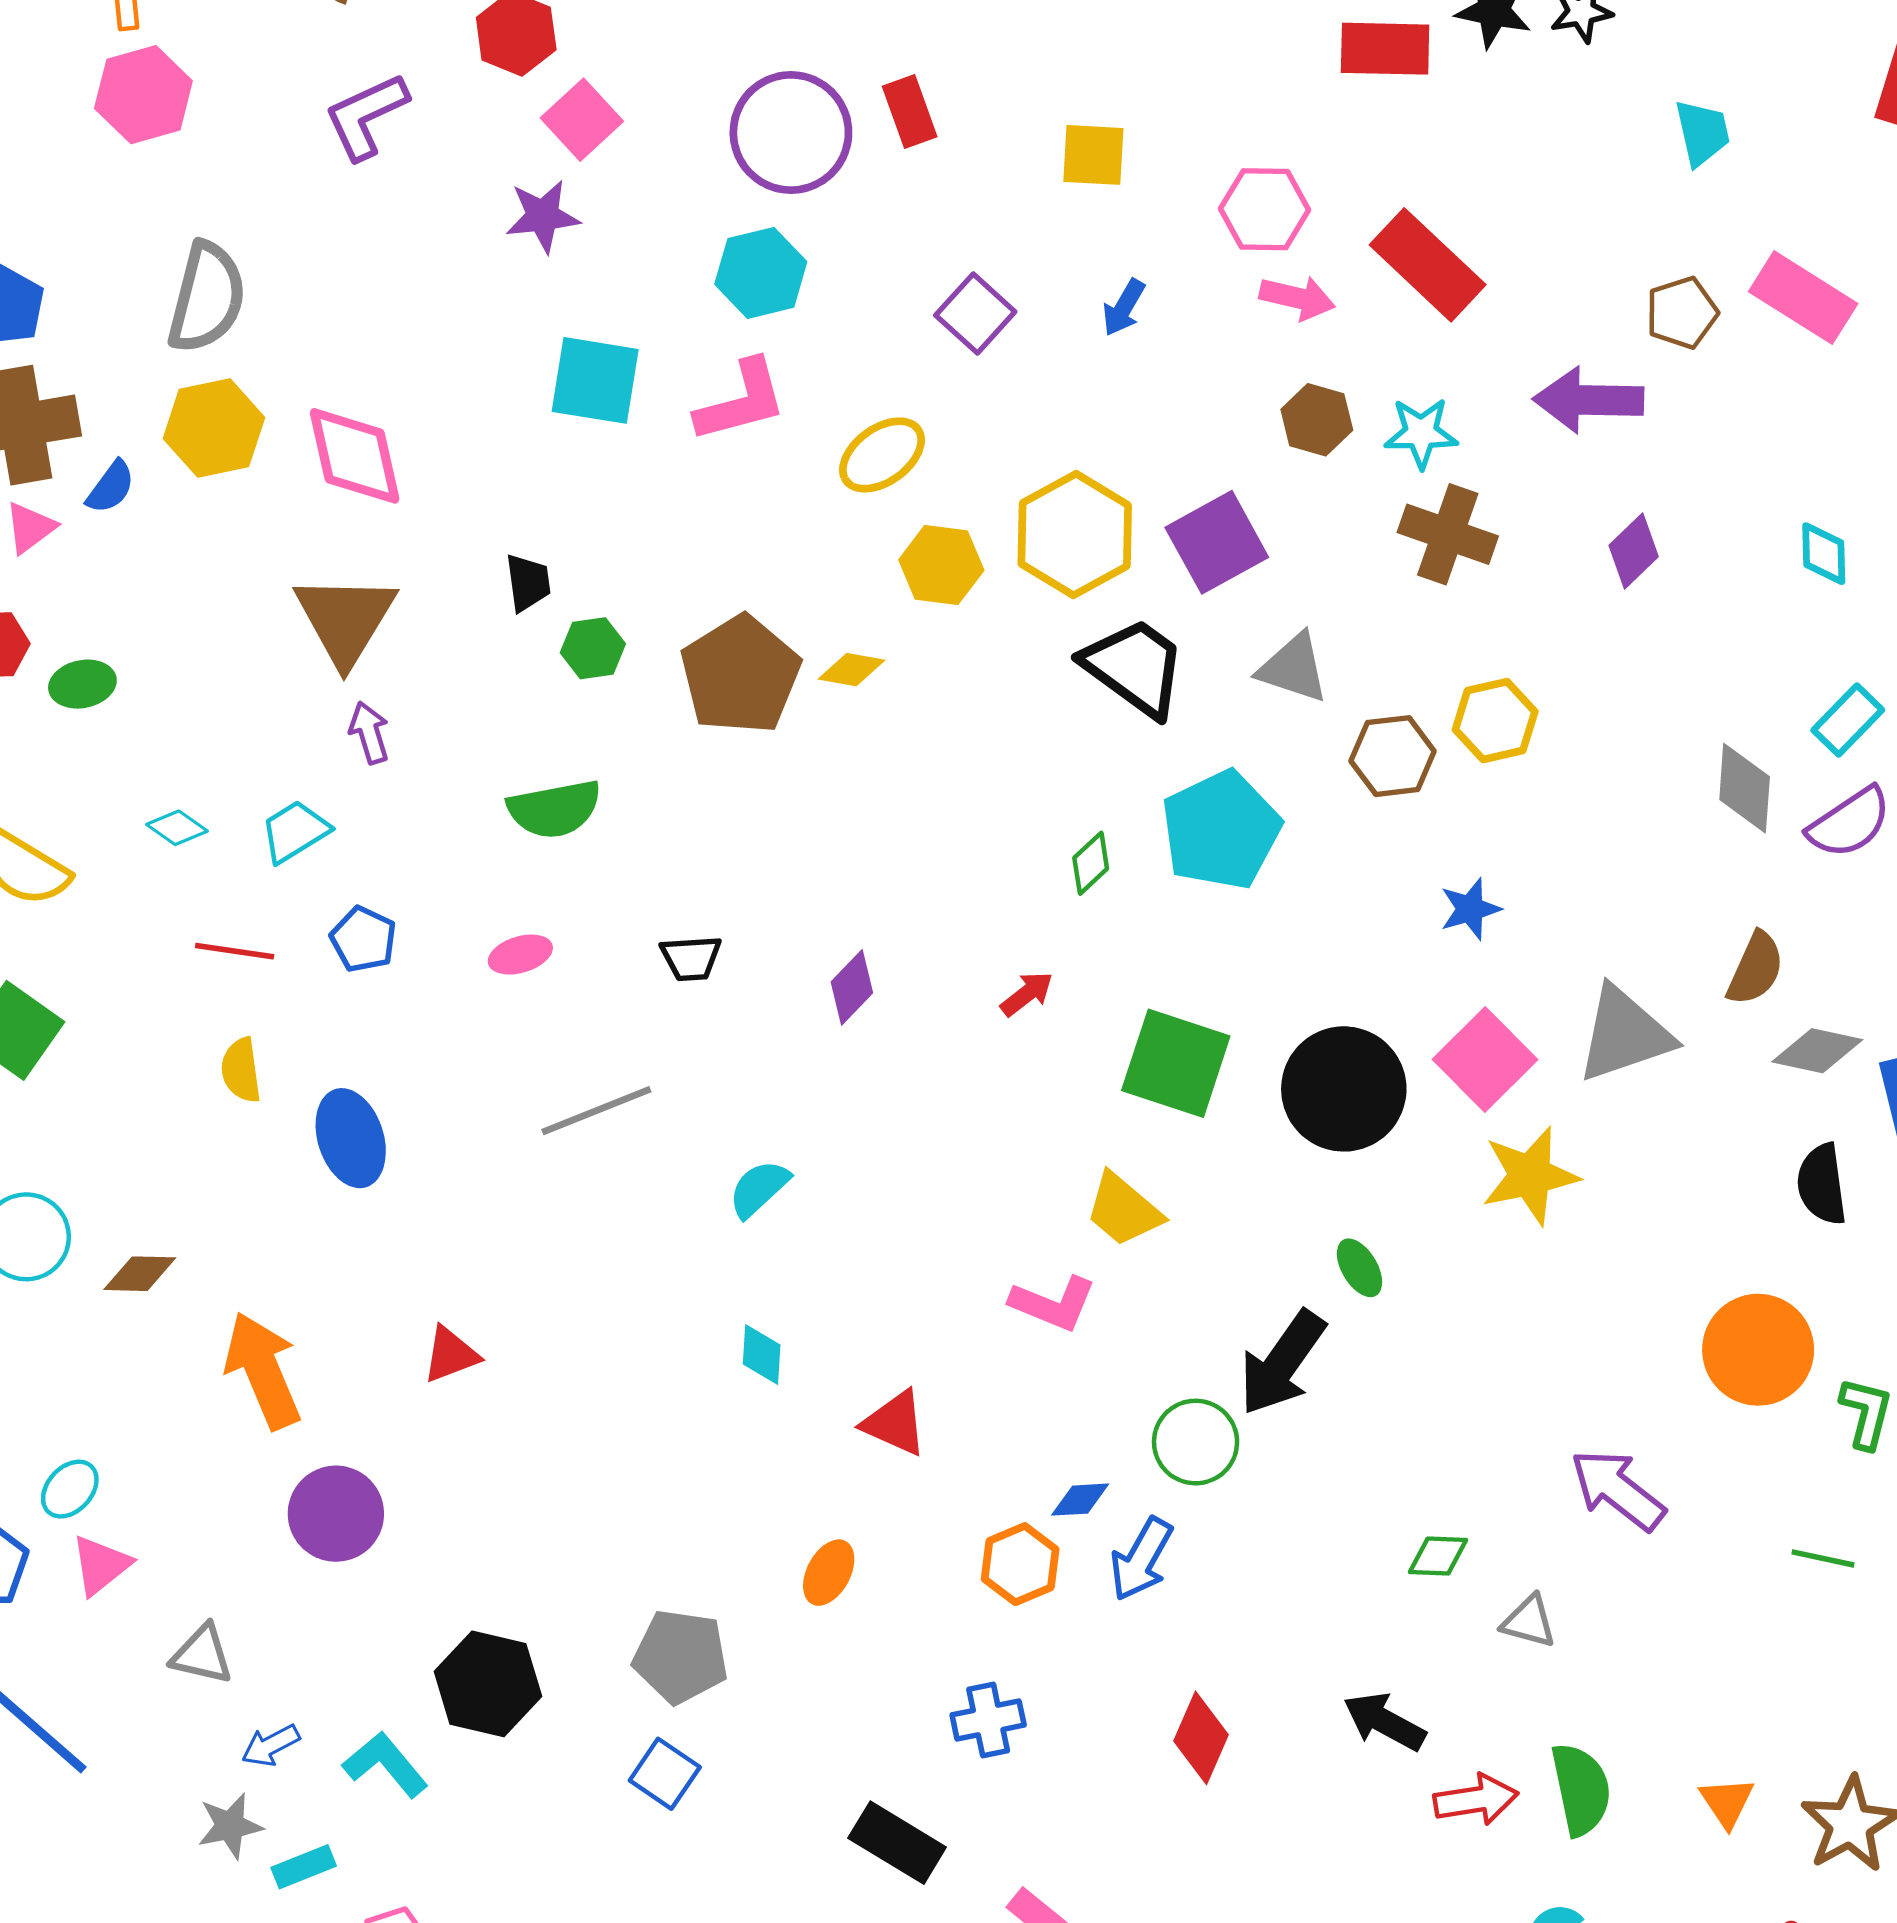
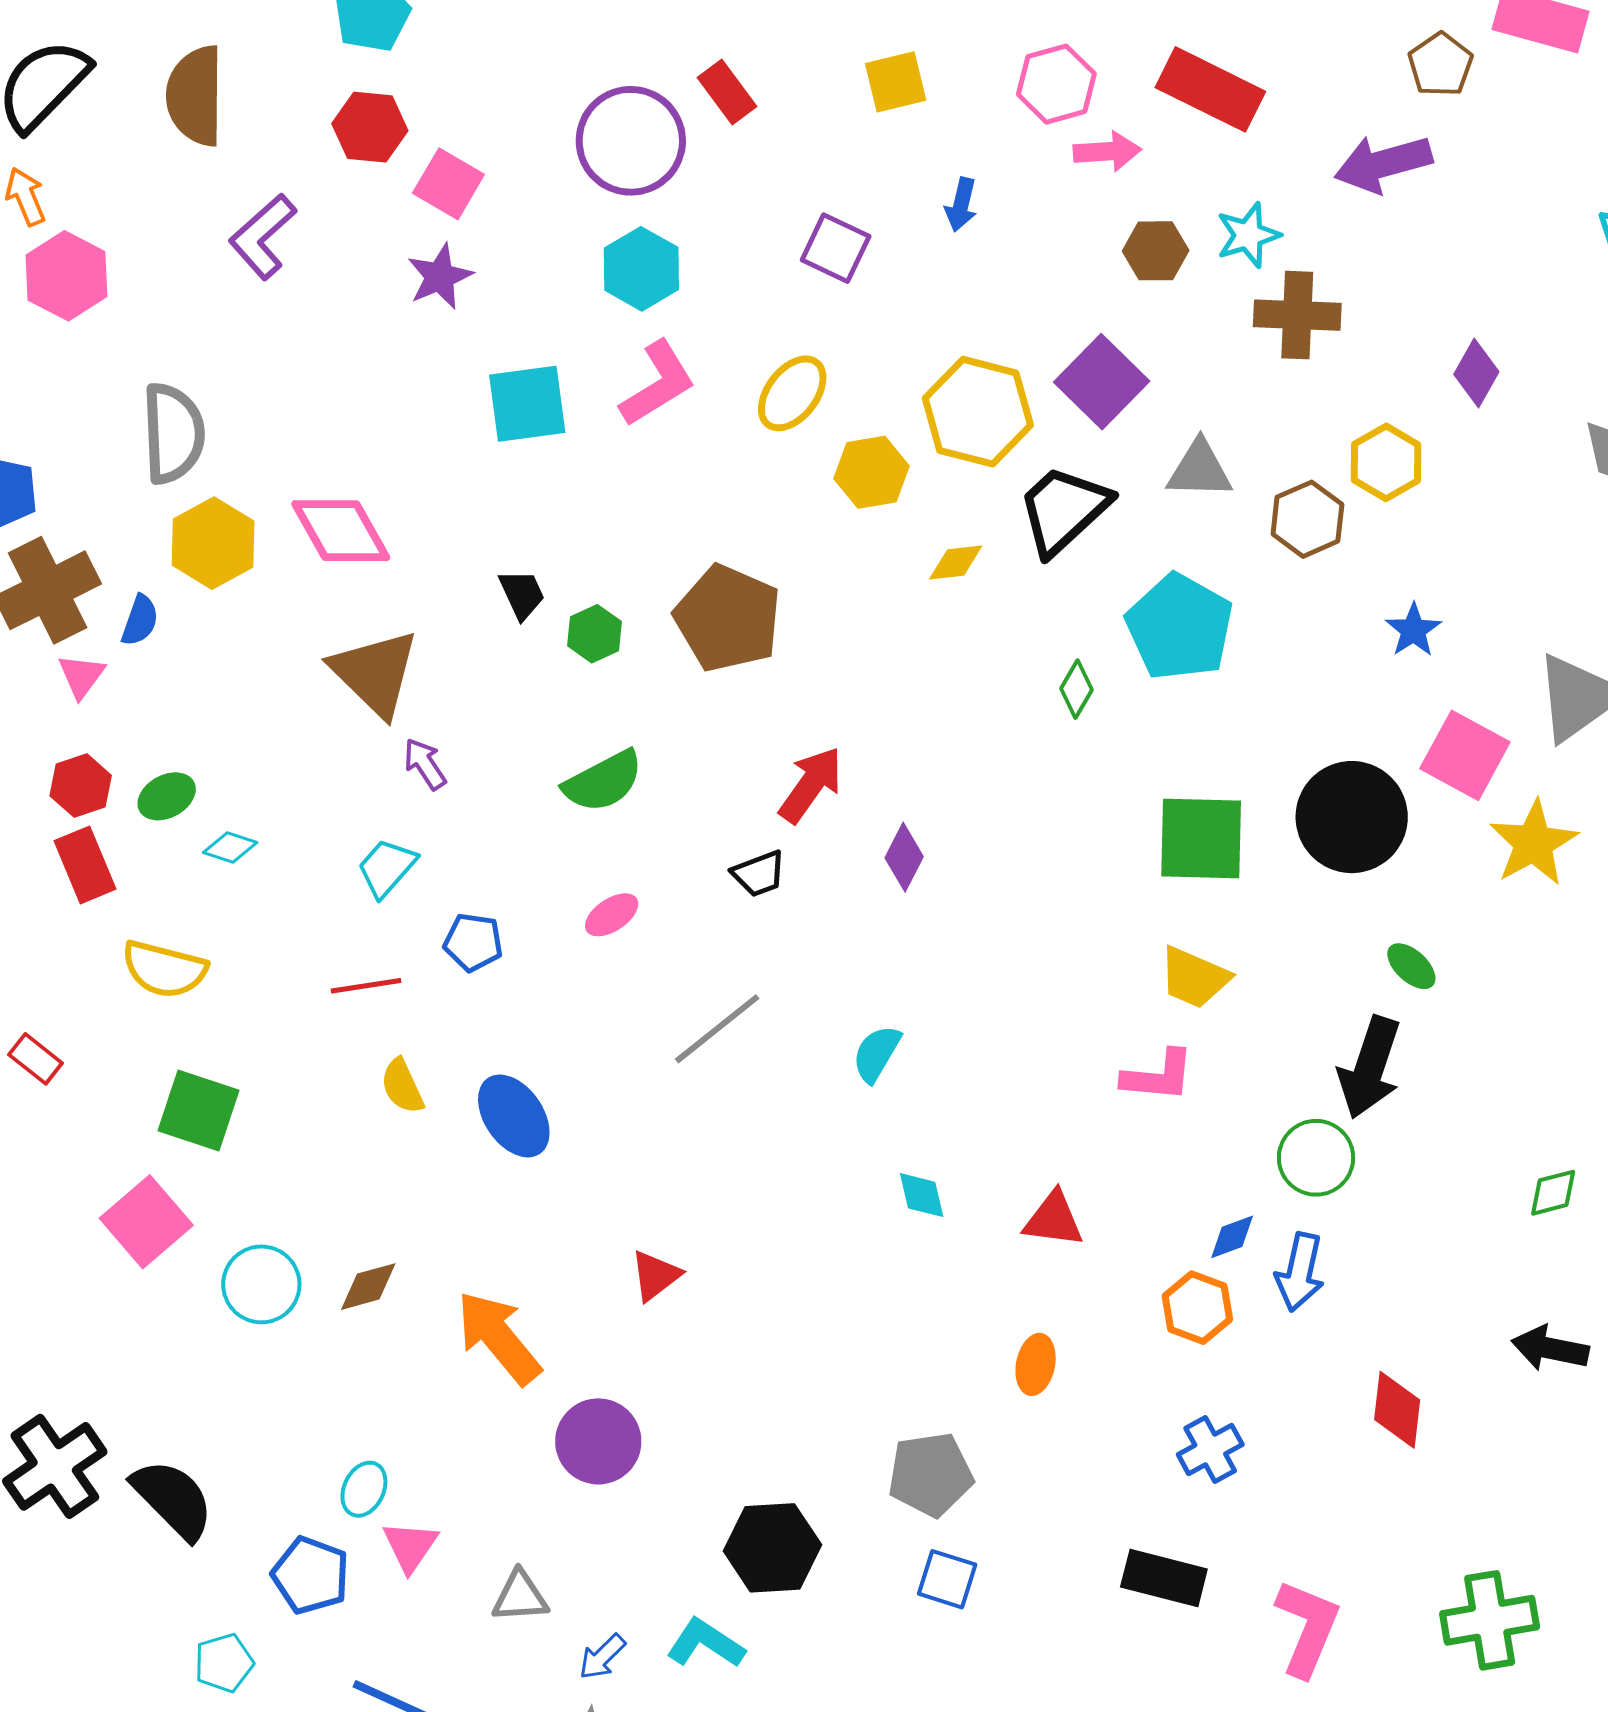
purple diamond: (1634, 551) -> (1476, 373), moved
black trapezoid: (1135, 667) -> (1063, 510), turned -62
yellow diamond: (851, 670) -> (956, 563), moved
cyan diamond: (177, 828) -> (230, 848), moved
red arrow: (1027, 994) -> (811, 785), moved, size x1.6

